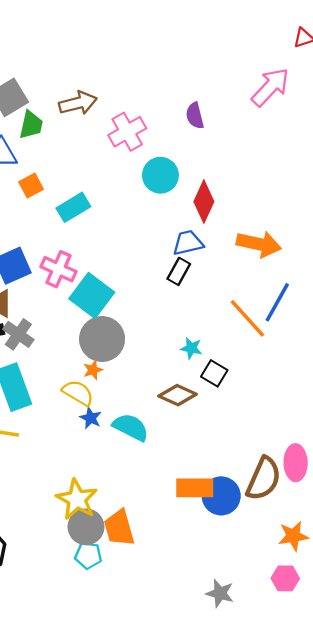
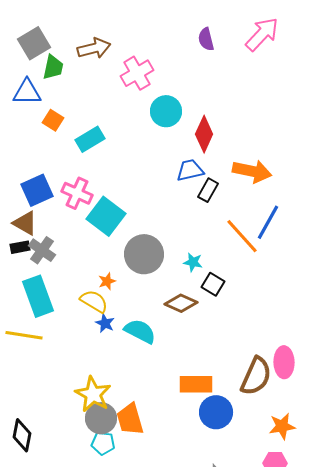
purple semicircle: (195, 116) -> (206, 39), moved
orange square: (31, 186) -> (53, 120), turned -30
black rectangle: (179, 271) -> (208, 190), moved
gray circle: (102, 339) -> (144, 254), moved
blue circle: (221, 496) -> (216, 412), moved

